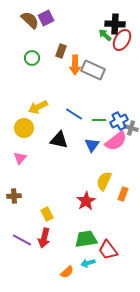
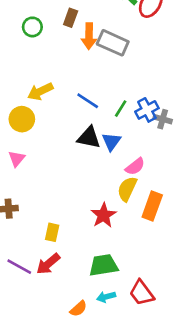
green line: (99, 120) -> (121, 109), turned -56
black triangle: (59, 140) -> (89, 138), moved
pink semicircle: (116, 141) -> (135, 167), moved, size x0.7
orange rectangle: (123, 194) -> (152, 206), size x1.5
yellow rectangle: (47, 214) -> (52, 232), turned 40
red arrow: (44, 238) -> (48, 264), turned 36
red trapezoid: (108, 250) -> (142, 293), moved

